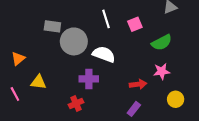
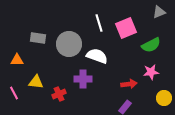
pink square: (135, 24) -> (126, 28), size x1.5
gray rectangle: (52, 26) -> (38, 38), moved
orange triangle: (18, 59) -> (17, 60), turned 40
red cross: (76, 104) -> (59, 94), moved

